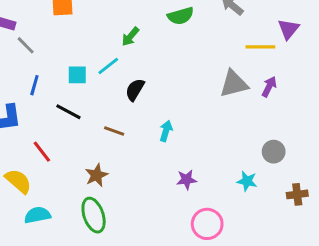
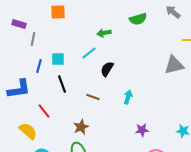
green arrow: (130, 36) -> (104, 33), turned 40
gray line: (26, 45) -> (33, 39), turned 56
cyan square: (77, 75) -> (58, 59), moved
black line: (68, 112) -> (62, 84), turned 42

